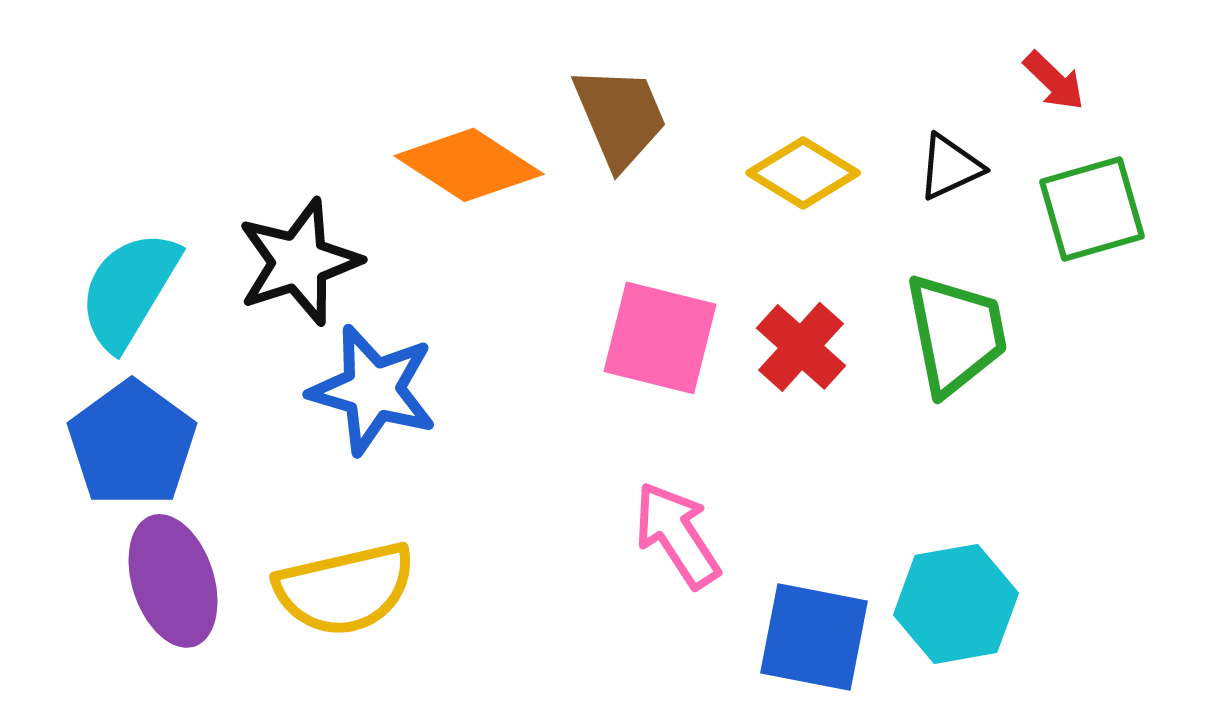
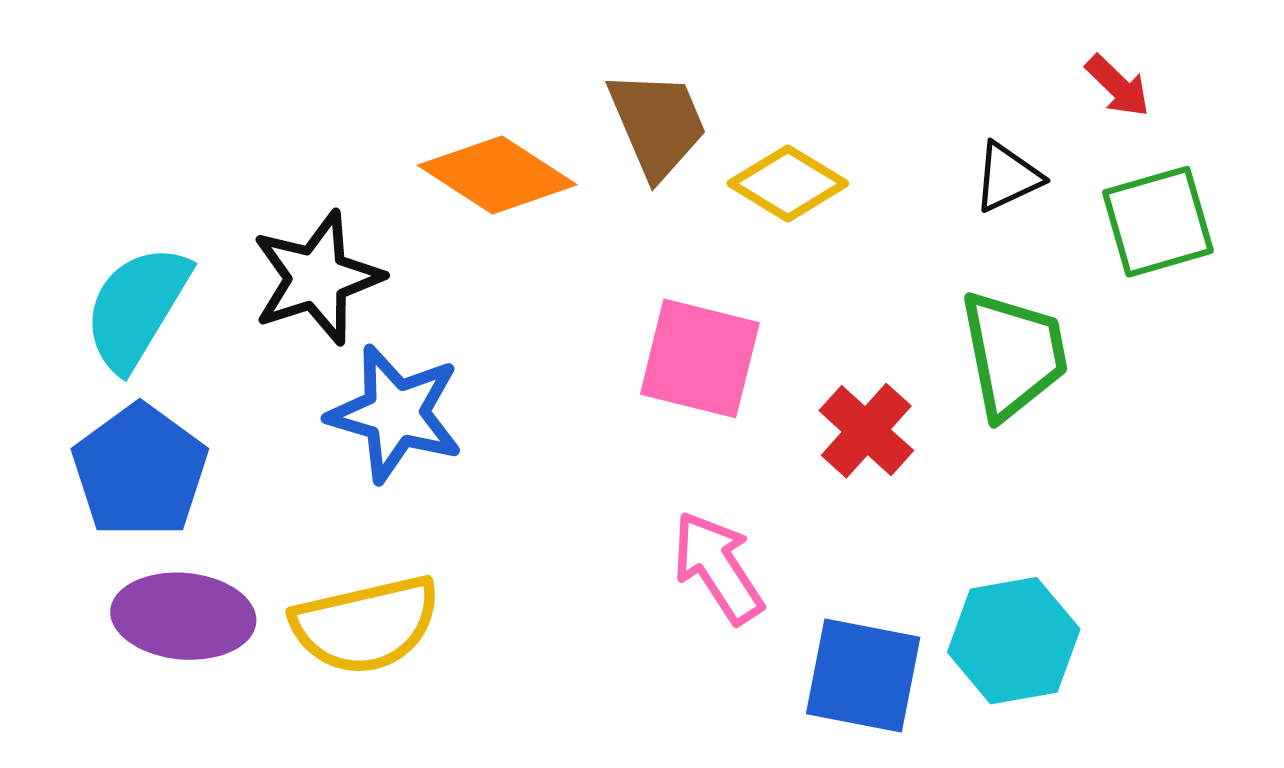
yellow diamond: (803, 173) -> (788, 183), moved
red cross: (801, 347) -> (866, 431), moved
purple ellipse: (173, 581) -> (183, 616), turned -67

